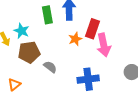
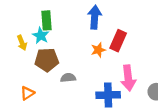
green rectangle: (47, 15) -> (46, 20), moved
pink arrow: (104, 45) -> (128, 78), moved
gray semicircle: (50, 67) -> (68, 78), turned -48

